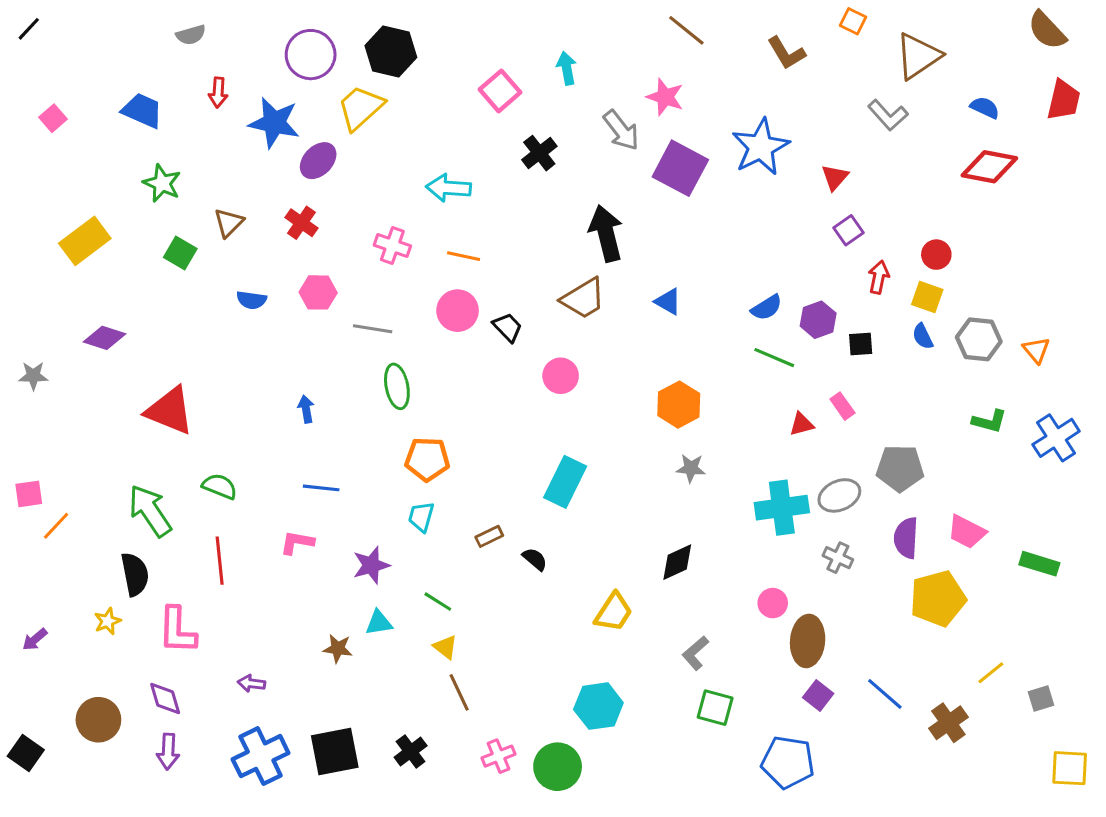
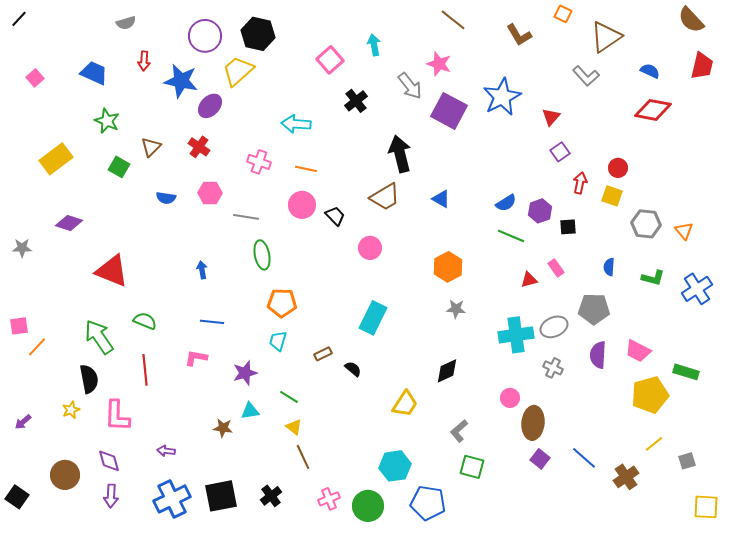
blue semicircle: (923, 336) -> (609, 267), moved, turned 30
yellow pentagon: (938, 599) -> (650, 395), moved
blue pentagon: (788, 762) -> (428, 503), moved

